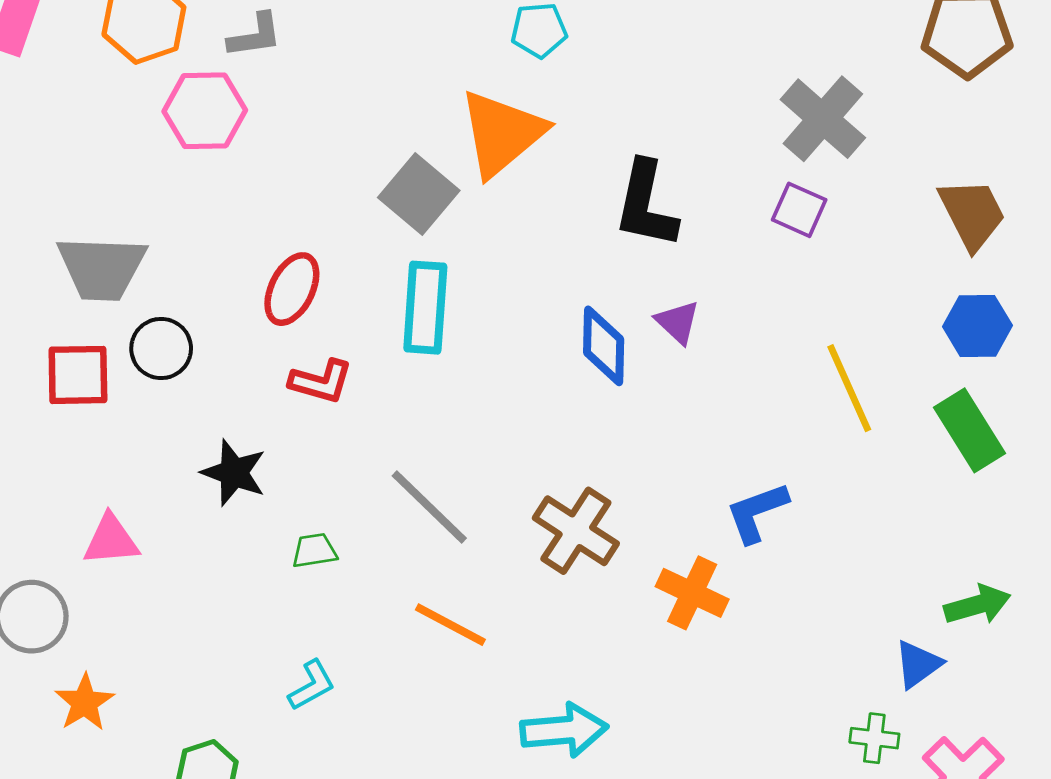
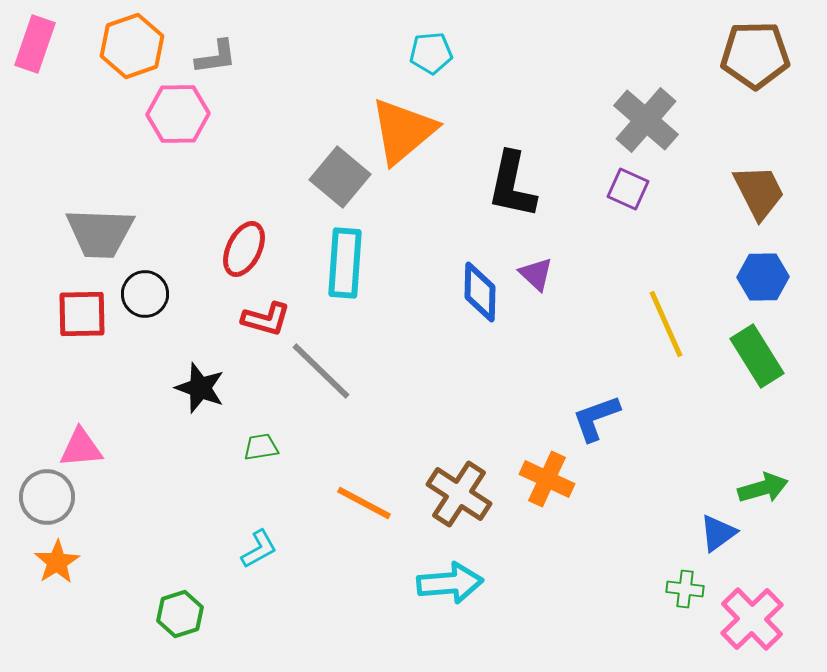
gray line: (429, 507) -> (321, 371), moved
brown cross: (576, 531) -> (459, 494), moved
pink triangle: (111, 540) -> (81, 448), moved
orange star: (85, 703) -> (57, 562), moved

